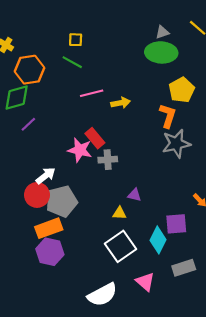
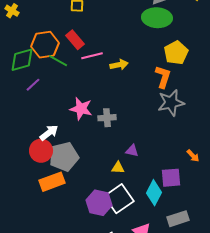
green line: (72, 62) -> (58, 61), moved
orange hexagon: (29, 70) -> (45, 45), moved
red rectangle: (95, 138) -> (75, 40), moved
purple hexagon: (50, 252) -> (99, 203), moved

